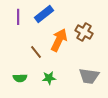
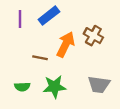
brown line: (36, 52) -> (40, 58), turned -40
green star: (49, 78) -> (54, 87), size x1.5

